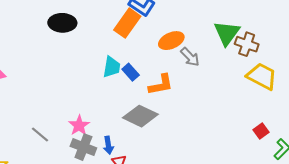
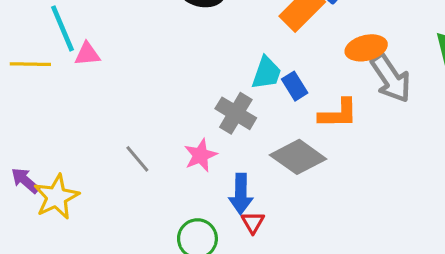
gray arrow: (190, 57) -> (391, 78), size x1.5
blue arrow: (108, 145) -> (241, 194), size x1.4
gray cross: (83, 147) -> (236, 113), moved

